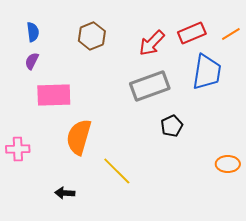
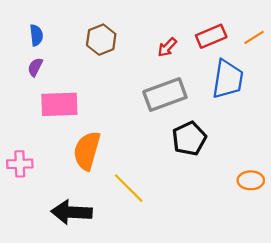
red arrow: (152, 43) -> (167, 47), size x0.7
black pentagon: (172, 126) -> (189, 139), size x1.4
black arrow: (65, 193) -> (71, 212), size x1.8

